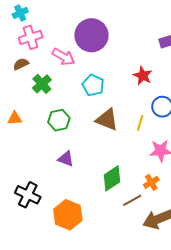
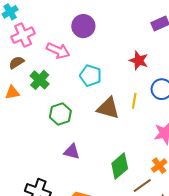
purple circle: (91, 35) -> (83, 26), size x0.7
orange triangle: (15, 118) -> (12, 93), moved
yellow line: (140, 123) -> (134, 101), moved

